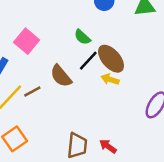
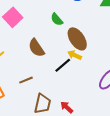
black line: (88, 61) -> (63, 65), moved
brown line: (32, 92) -> (26, 80), moved

